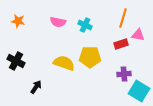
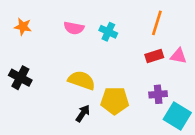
pink triangle: (138, 35) -> (179, 56), moved
yellow pentagon: (90, 57) -> (115, 101), moved
black arrow: (36, 87) -> (83, 113), moved

